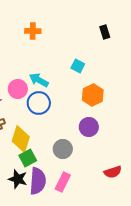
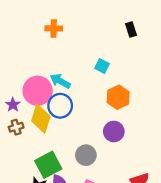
pink circle: (18, 89) -> (38, 91), size x1.4
yellow diamond: (21, 139) -> (41, 119), moved
green square: (28, 158) -> (48, 165), size x1.4

